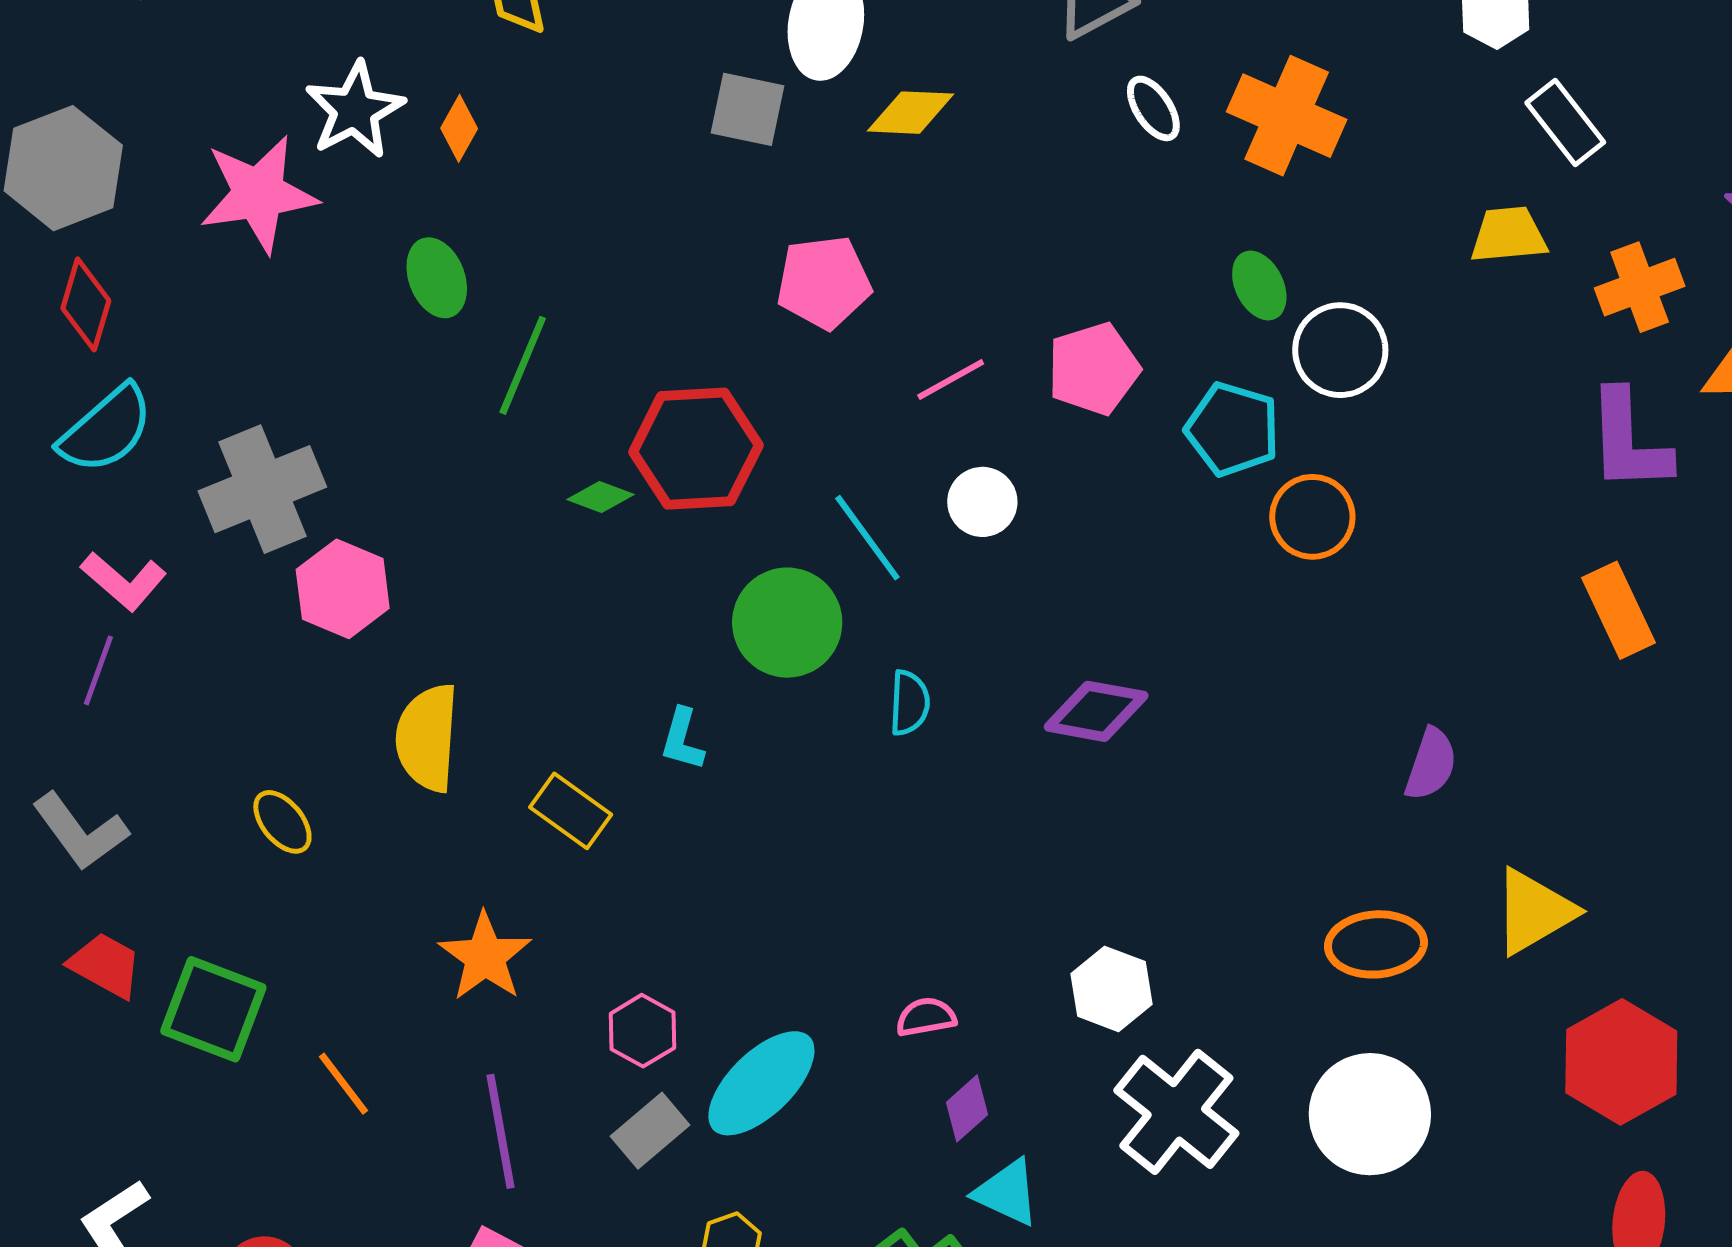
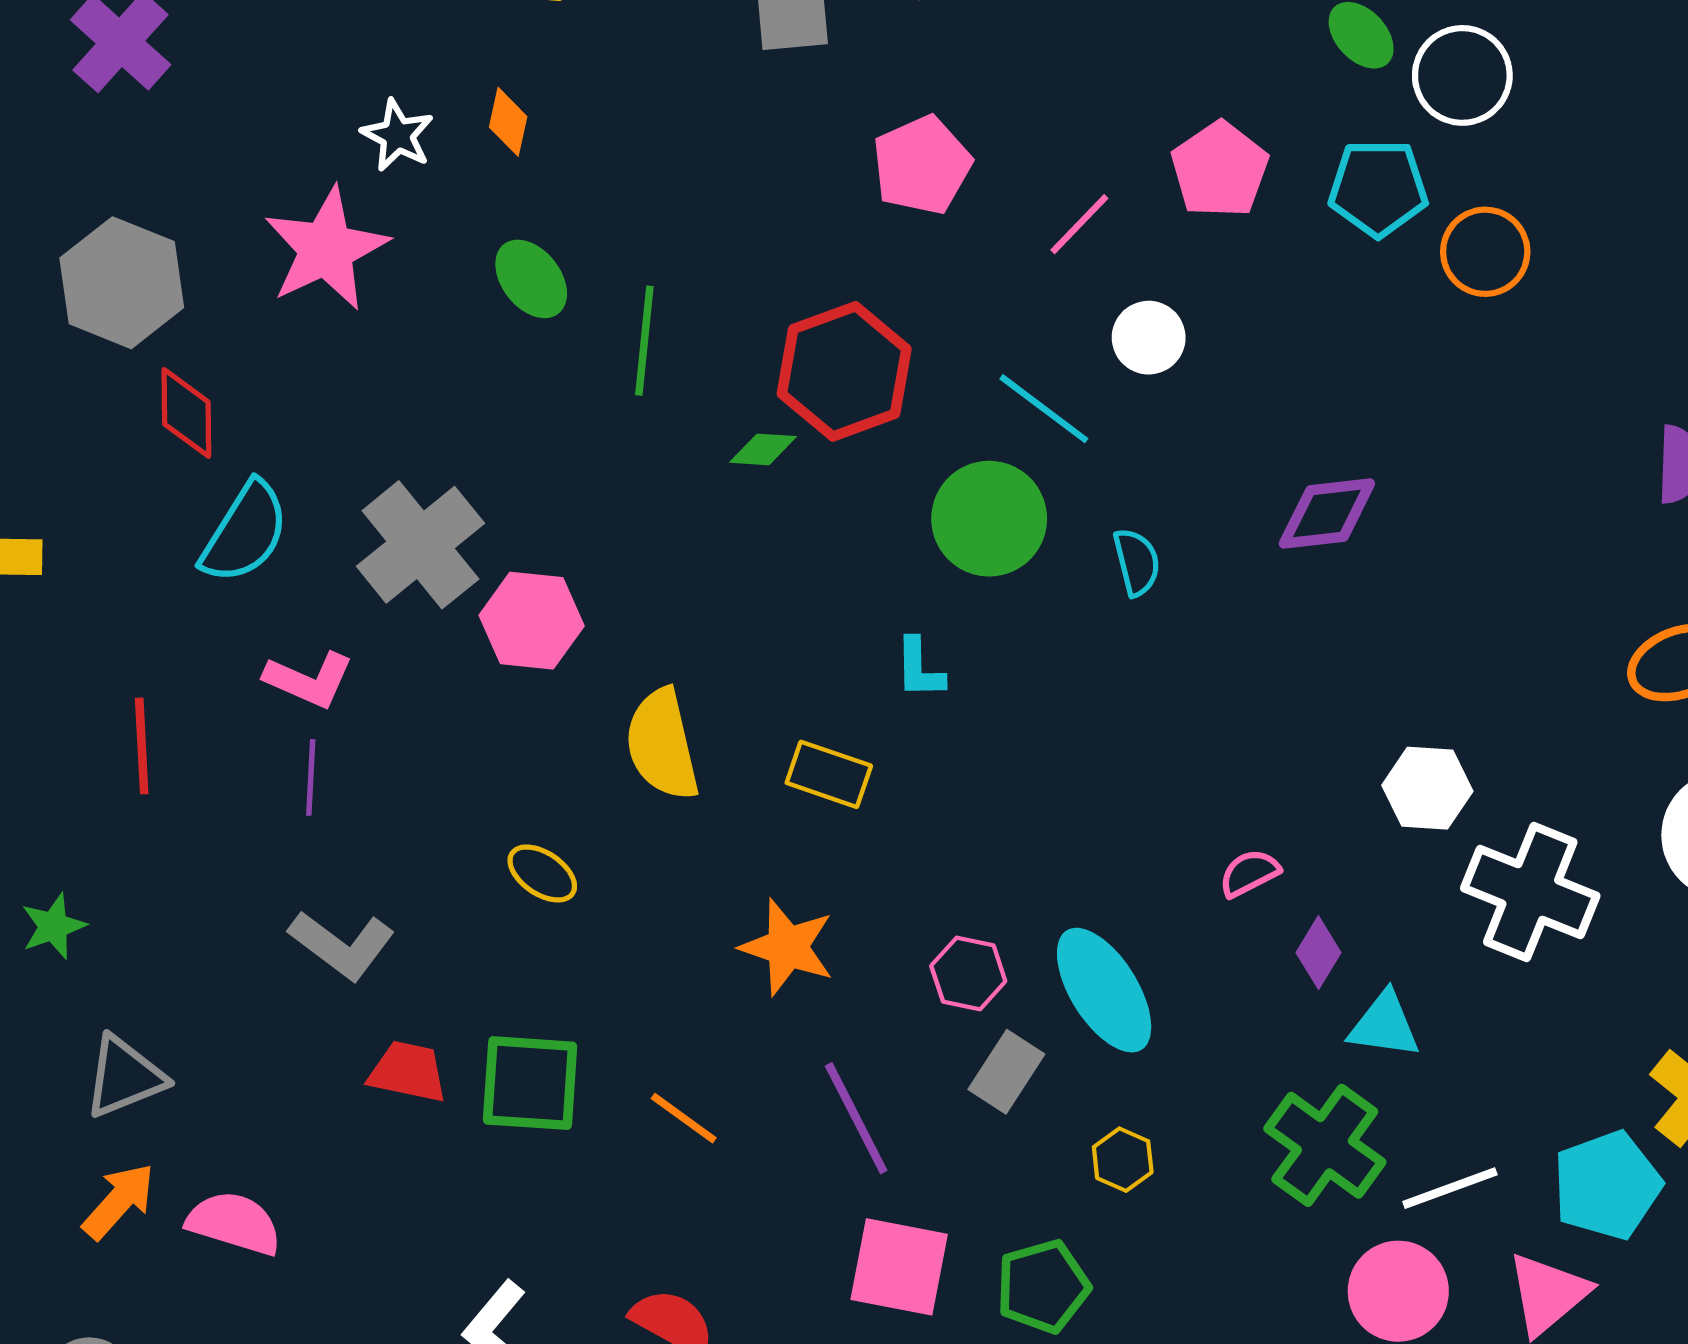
white star: (355, 110) -> (397, 135), size x0.7
cyan ellipse: (761, 1083) -> (1104, 990), turned -61

